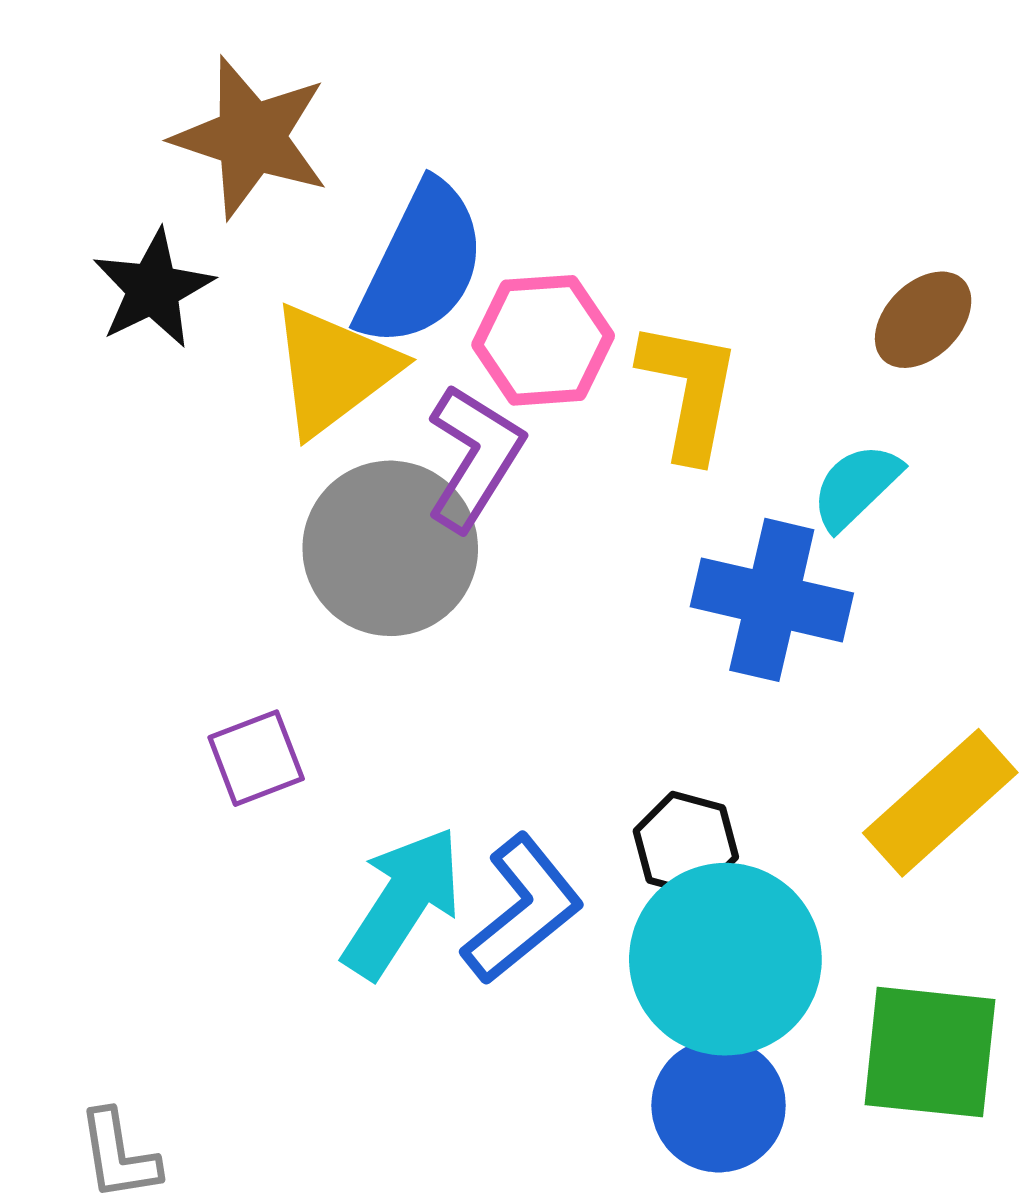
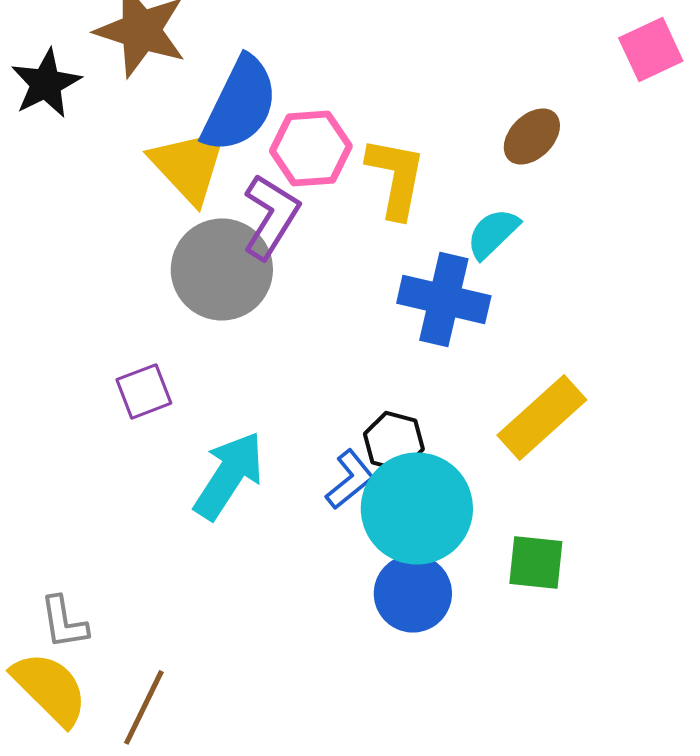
black star: (153, 289) -> (46, 83), moved
yellow triangle: (333, 370) -> (189, 165), turned -36
blue L-shape: (523, 909) -> (350, 479), moved, size x0.7
green square: (930, 1052) -> (536, 562), size x0.7

